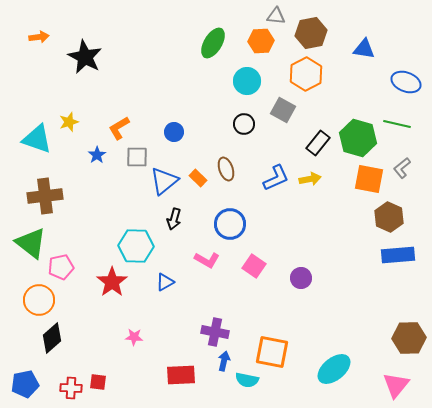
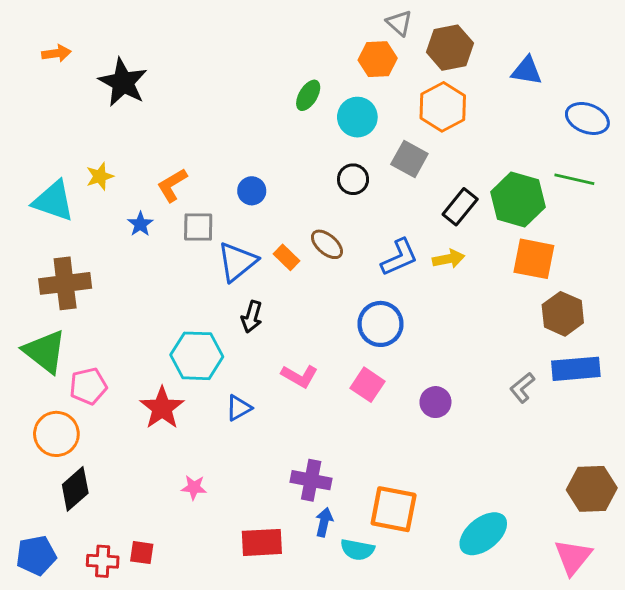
gray triangle: (276, 16) -> (399, 23), turned 36
green ellipse: (213, 43) -> (308, 95), moved, size x0.7
gray L-shape: (402, 168) -> (522, 388), moved
brown ellipse: (226, 169) -> (327, 244), turned -30
blue circle: (230, 224) -> (381, 324), moved

